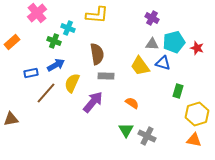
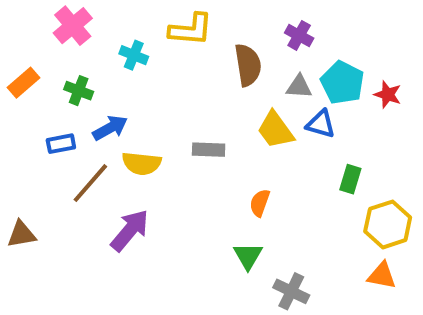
green cross: (54, 41) -> (79, 91), moved
cyan pentagon: (174, 42) -> (342, 83), turned -30
brown semicircle: (97, 54) -> (248, 65), moved
yellow semicircle: (72, 83) -> (142, 163), turned -108
purple arrow: (93, 102) -> (130, 230), moved
orange semicircle: (132, 103) -> (260, 203), turned -104
gray cross: (147, 136) -> (291, 291), moved

